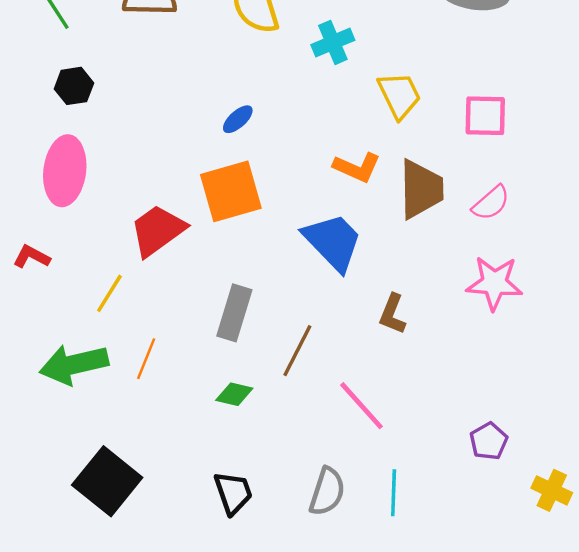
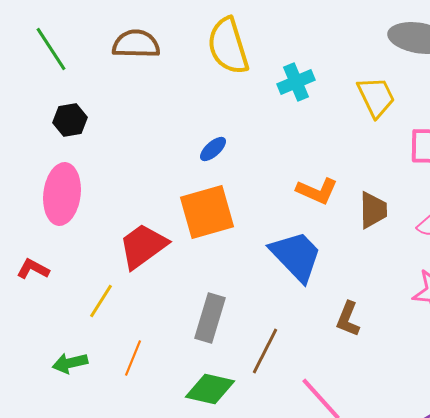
yellow trapezoid: (399, 95) -> (376, 97), moved
brown trapezoid: (421, 189) -> (373, 210), size x0.7
green arrow: (74, 364) -> (70, 363), size x0.6
green diamond: (234, 394) -> (210, 389), size x1.5

